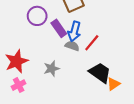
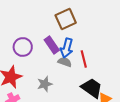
purple circle: (37, 16) -> (23, 47), moved
red line: (92, 43) -> (84, 59), turned -54

